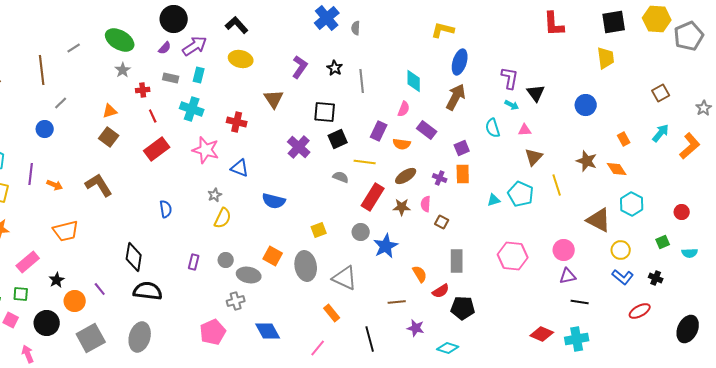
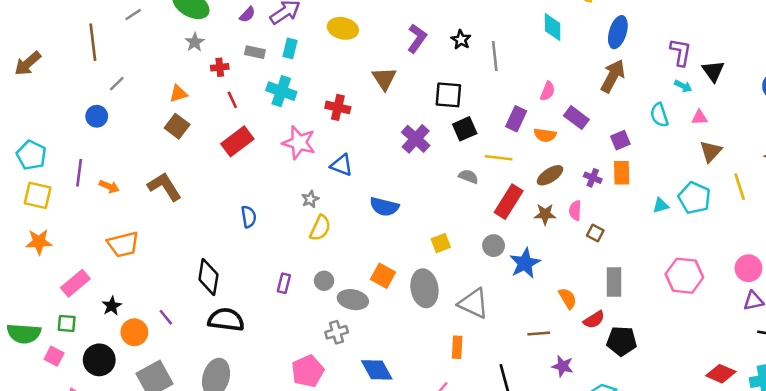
cyan diamond: (414, 81) -> (553, 27), moved
orange rectangle: (332, 313) -> (457, 347), turned 42

